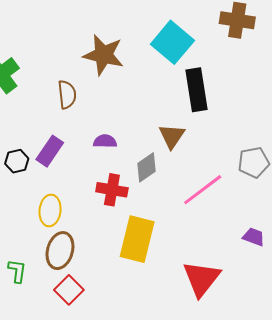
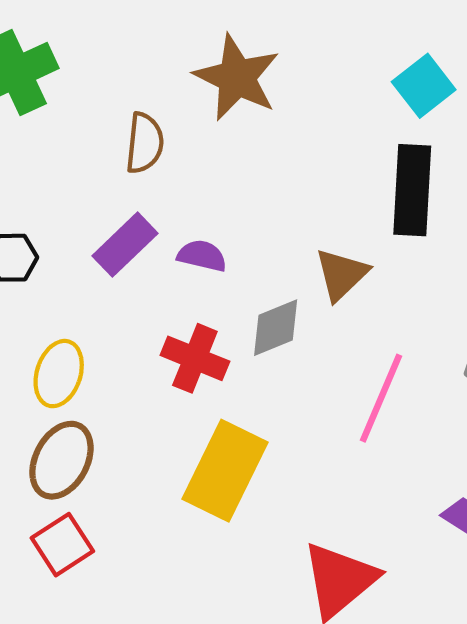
cyan square: (172, 42) -> (424, 86), moved, size x0.7
purple rectangle: (50, 151) -> (125, 245), moved
pink line: (203, 190) -> (381, 398), turned -42

